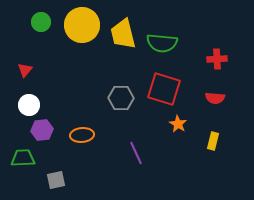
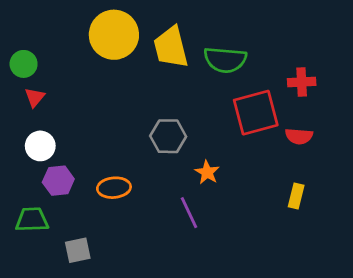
green circle: (41, 22) -> (24, 64), moved
red square: (164, 89) -> (256, 113), moved, turned -32
orange star: (178, 124) -> (207, 172), moved

